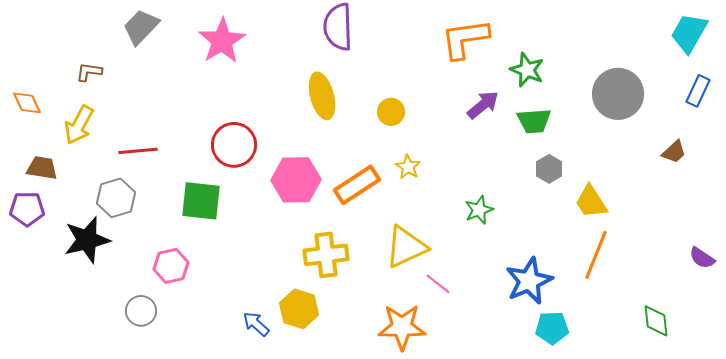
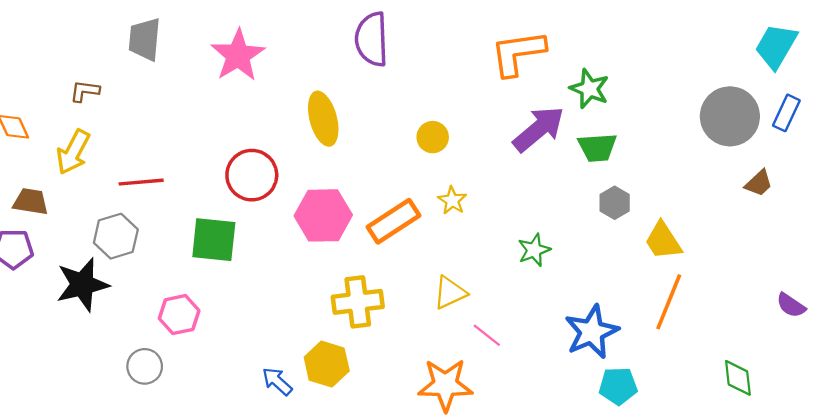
gray trapezoid: (141, 27) -> (145, 39), turned -39
gray circle: (618, 94) -> (730, 116), moved
yellow ellipse: (322, 96) -> (323, 119), moved
purple arrow: (483, 105) -> (539, 129), size x1.4
yellow triangle: (406, 247) -> (450, 293), size x0.7

